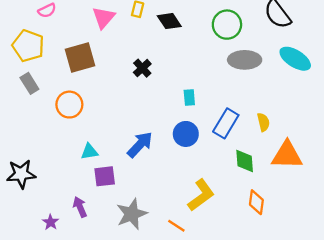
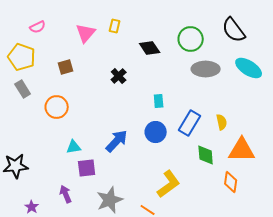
black diamond: (169, 21) -> (150, 48), moved
brown square: (80, 58) -> (66, 67), size x0.6
orange diamond: (256, 202) -> (231, 182), moved
purple star: (51, 222) -> (32, 207), moved

